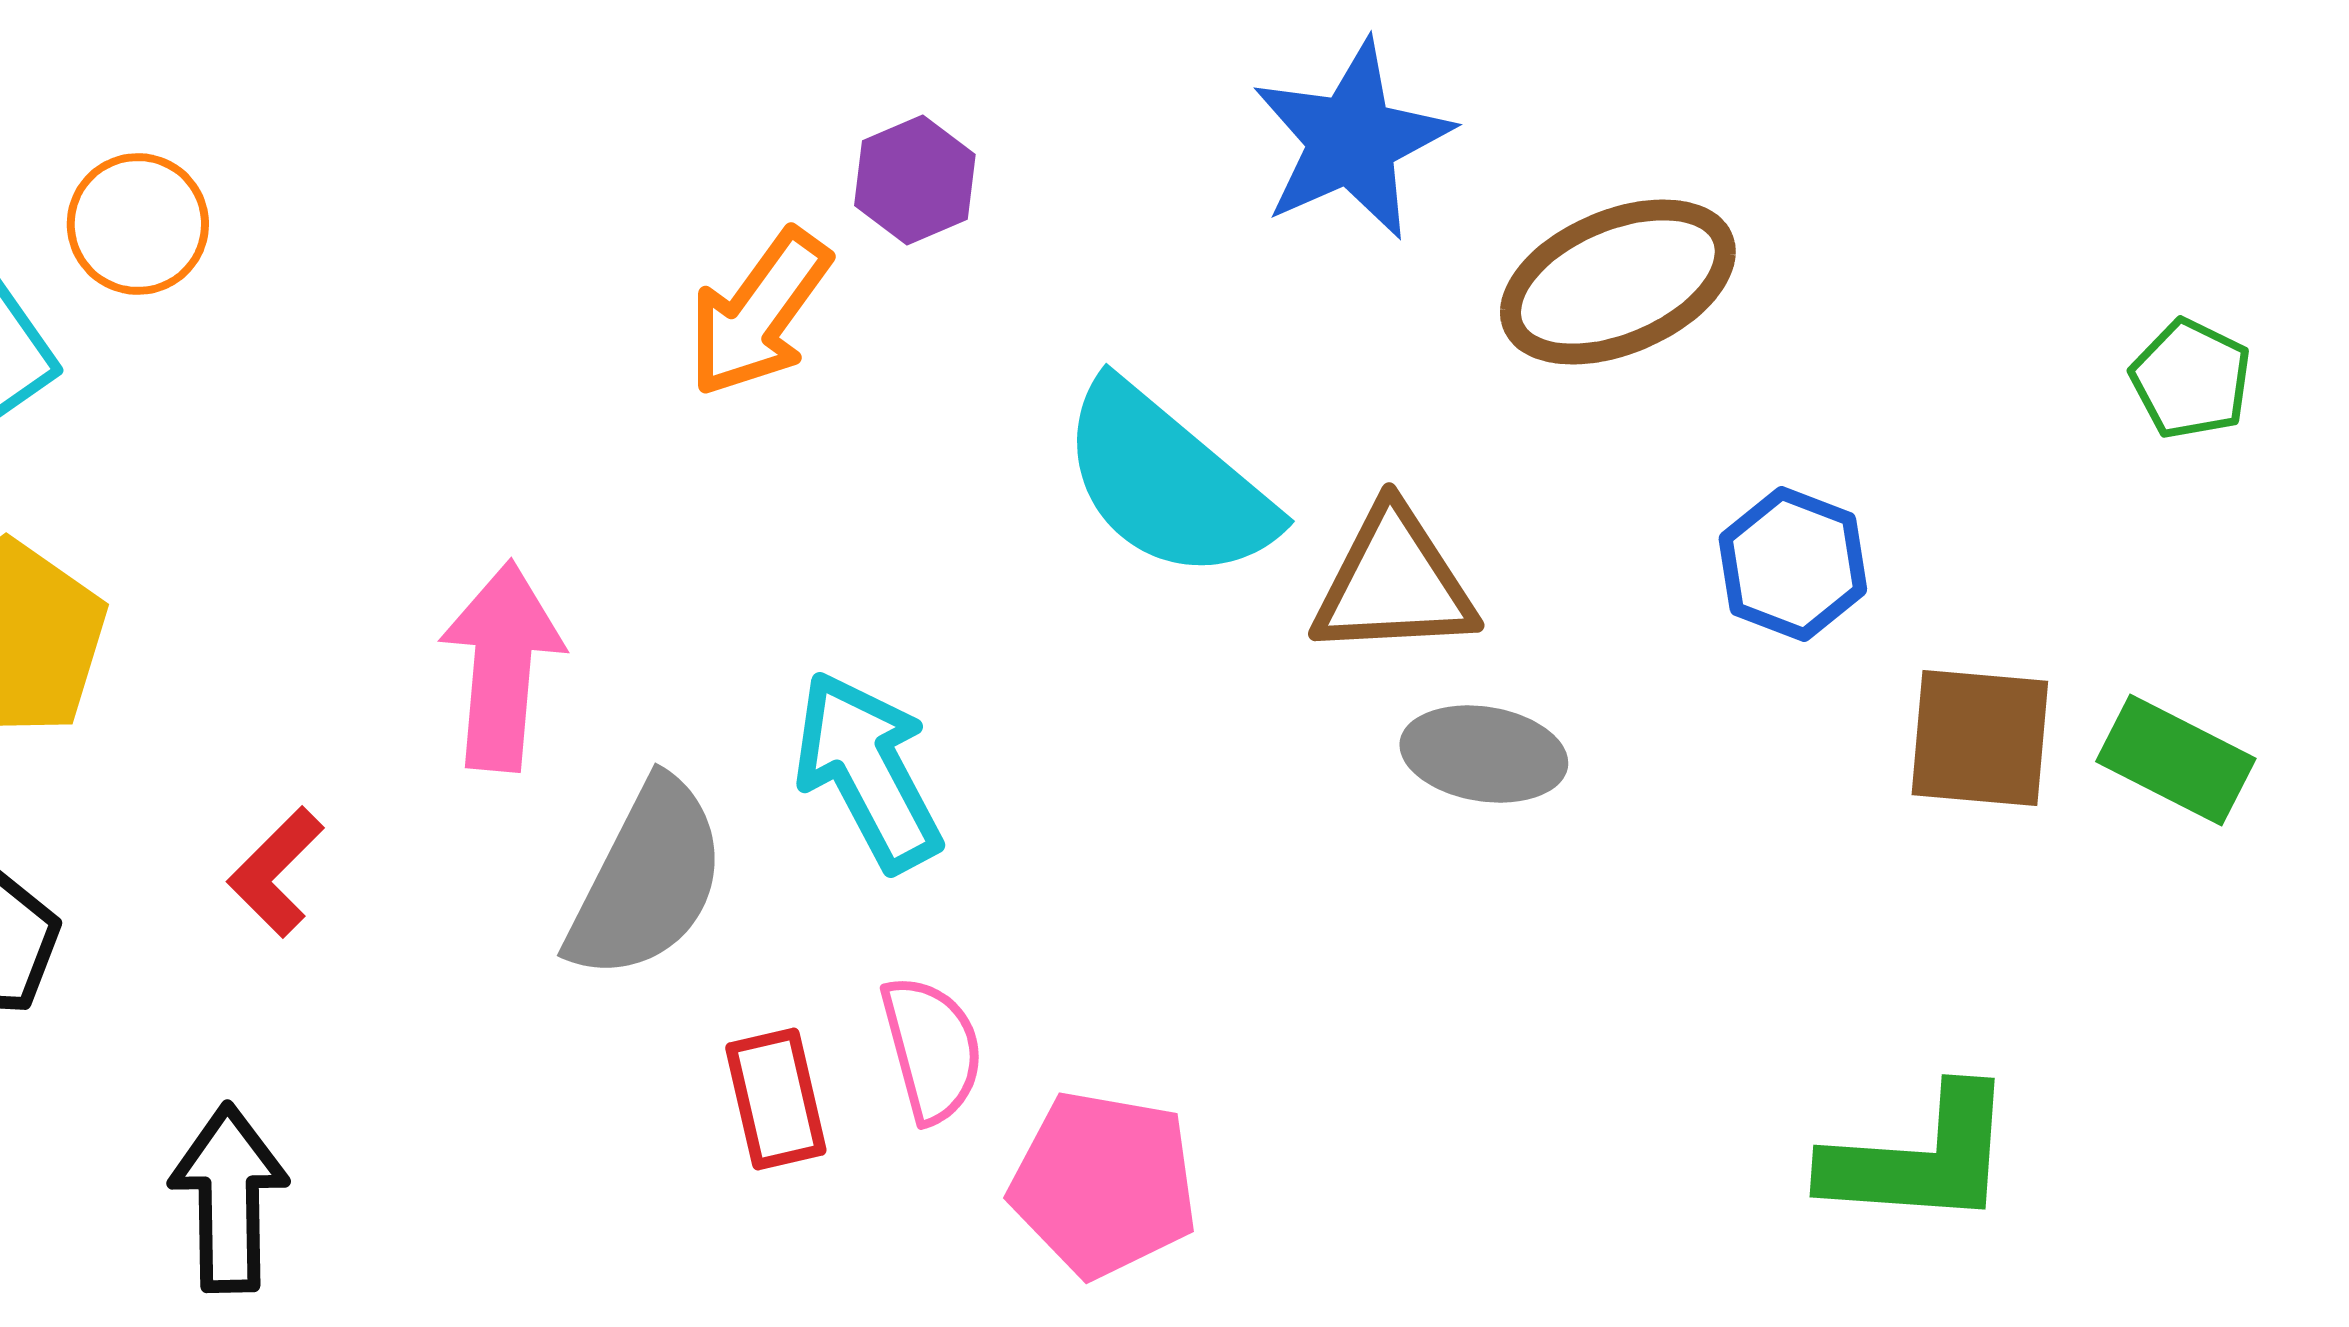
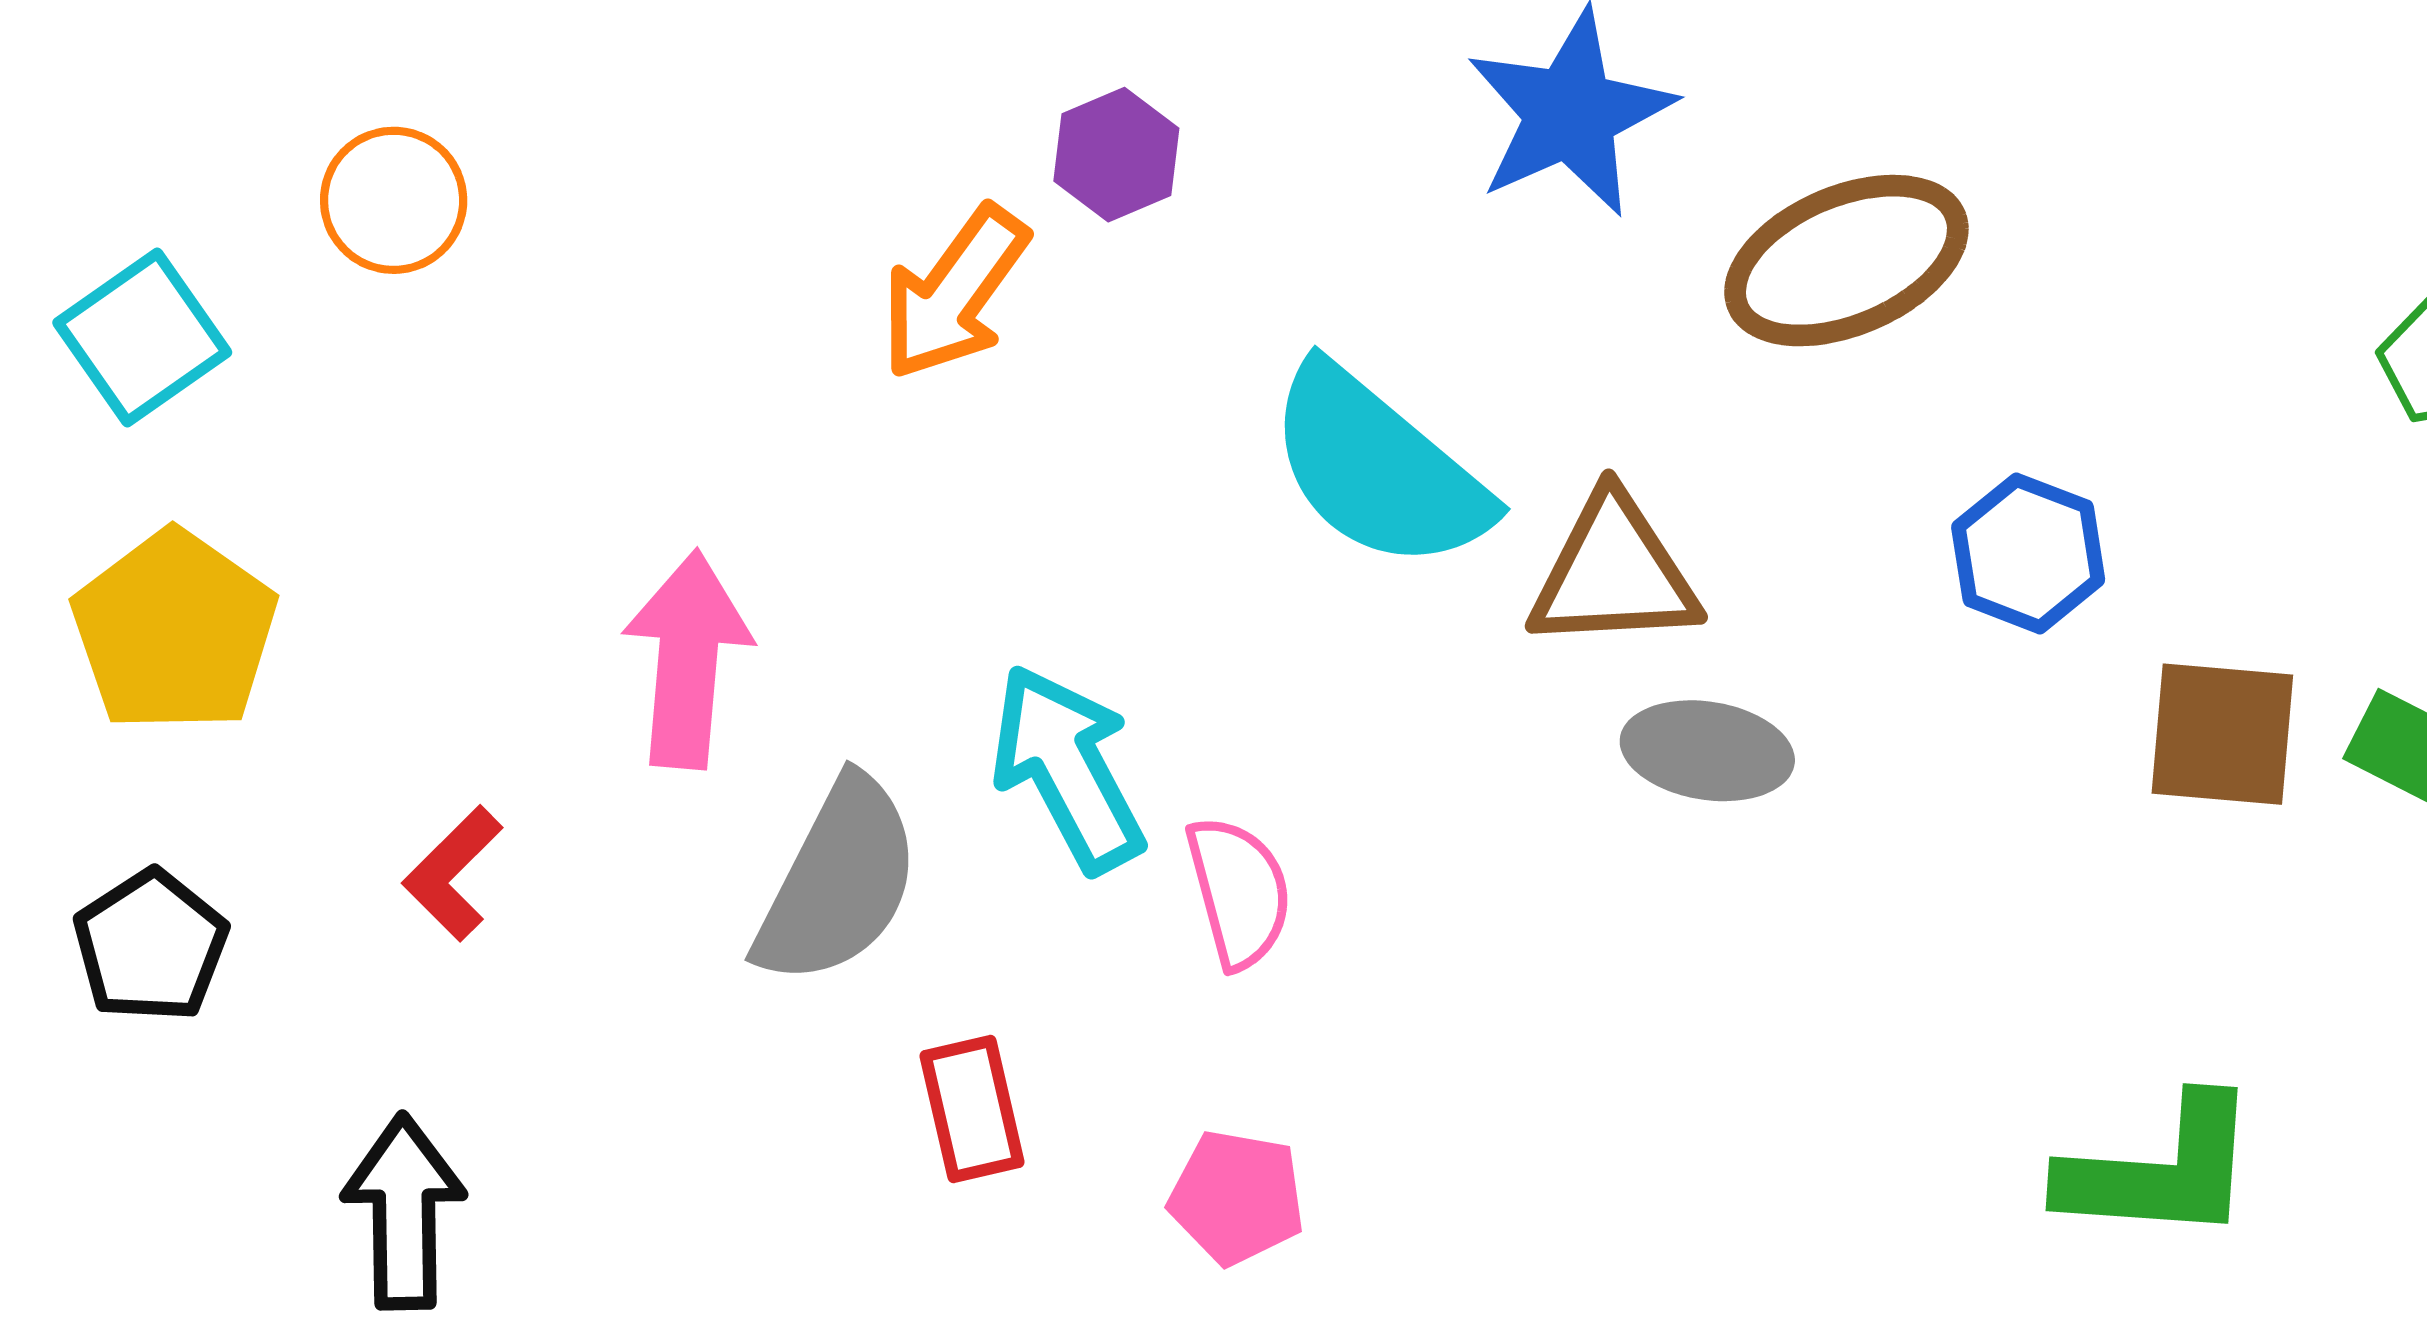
orange circle: (138, 224) -> (394, 200), moved
pink semicircle: (932, 1049) -> (1239, 892), moved
pink pentagon: (1104, 1184) -> (1237, 1197), moved, size x0.7

